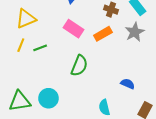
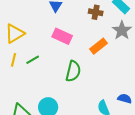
orange rectangle: (103, 34) -> (98, 46), moved
blue semicircle: (128, 84) -> (125, 99), moved

